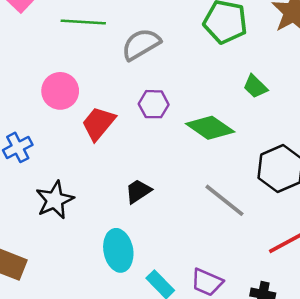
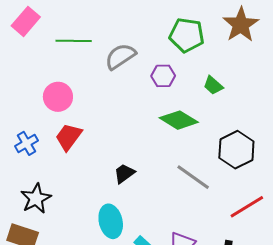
purple hexagon: (154, 104) -> (163, 76), moved
red trapezoid: (98, 123) -> (69, 137), moved
black star: (55, 200) -> (36, 199), moved

